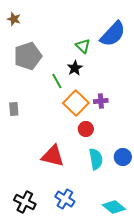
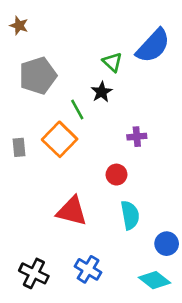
orange square: (76, 103) -> (60, 139), moved
blue circle: (123, 157) -> (167, 244), moved

